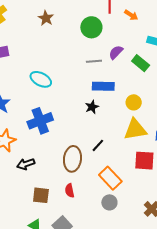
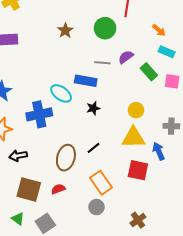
orange arrow: (131, 15) -> (159, 30), moved
brown star: (46, 18) -> (65, 30), moved
cyan ellipse: (41, 79) -> (61, 93), moved
blue rectangle: (103, 86) -> (86, 81), moved
red semicircle: (70, 191) -> (58, 189), turned 72
brown square: (41, 195) -> (29, 189), size x1.4

